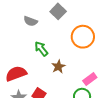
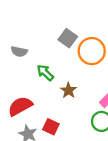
gray square: (58, 11) -> (68, 38), moved
gray semicircle: (31, 21) -> (19, 52), moved

